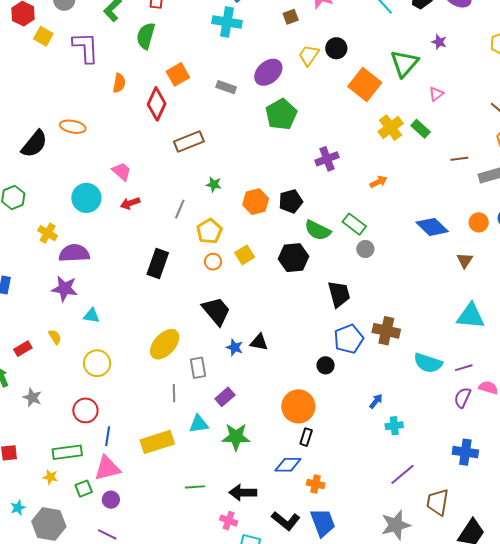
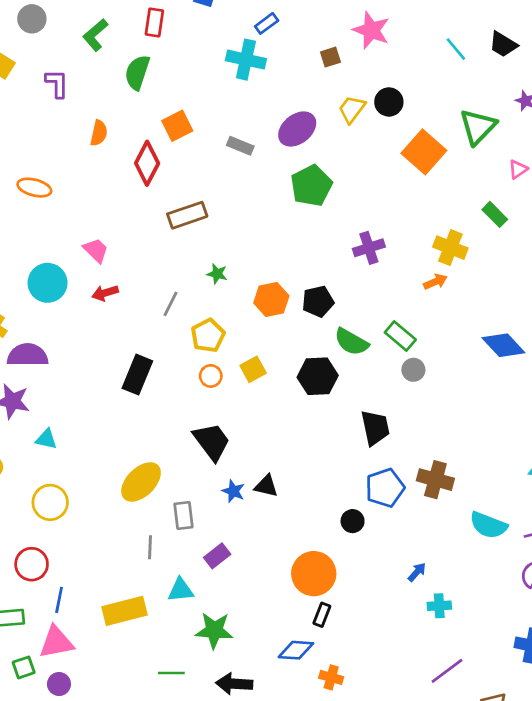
purple L-shape: (86, 47) -> (57, 84), size x0.7
yellow cross: (391, 128) -> (450, 248), moved, turned -35
green star: (236, 437) -> (214, 630), moved

